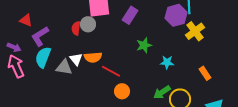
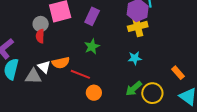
gray circle: (88, 24) -> (41, 24), moved
yellow cross: (195, 31) -> (138, 26), moved, turned 30
green star: (144, 45) -> (92, 47), moved
orange rectangle: (205, 73) -> (178, 73), moved

